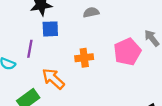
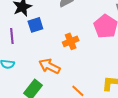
purple line: (30, 49) -> (12, 36), moved

